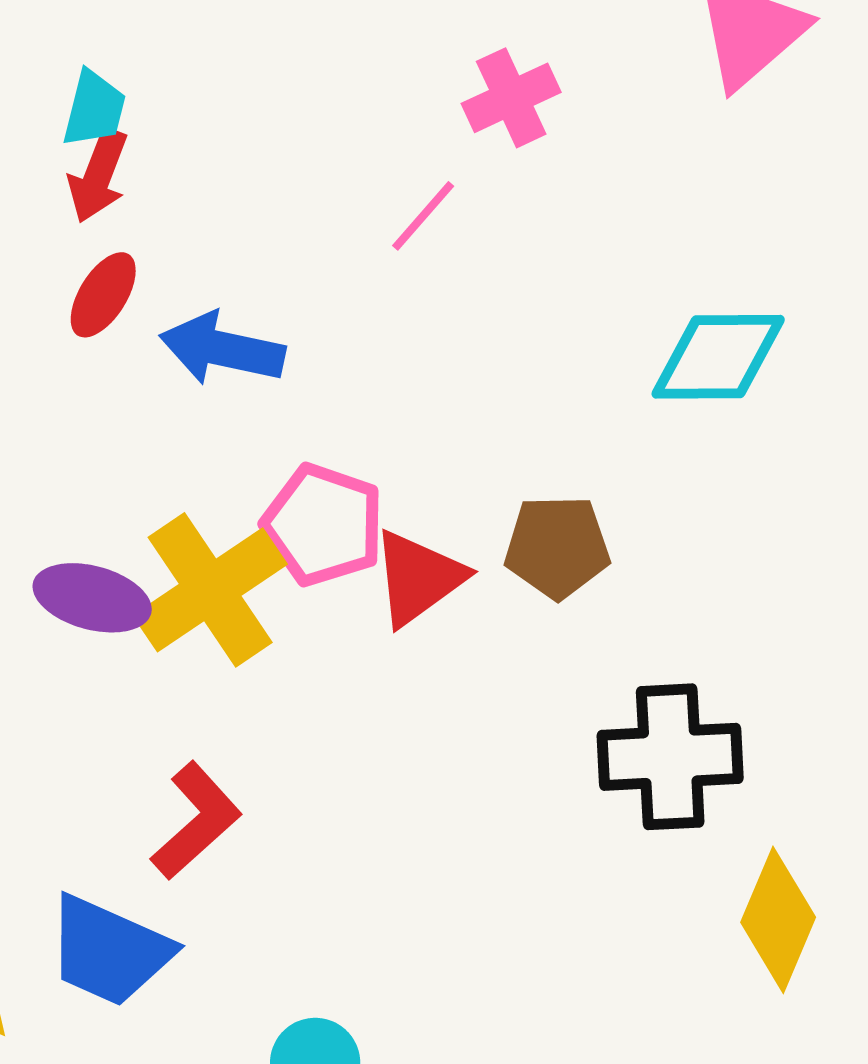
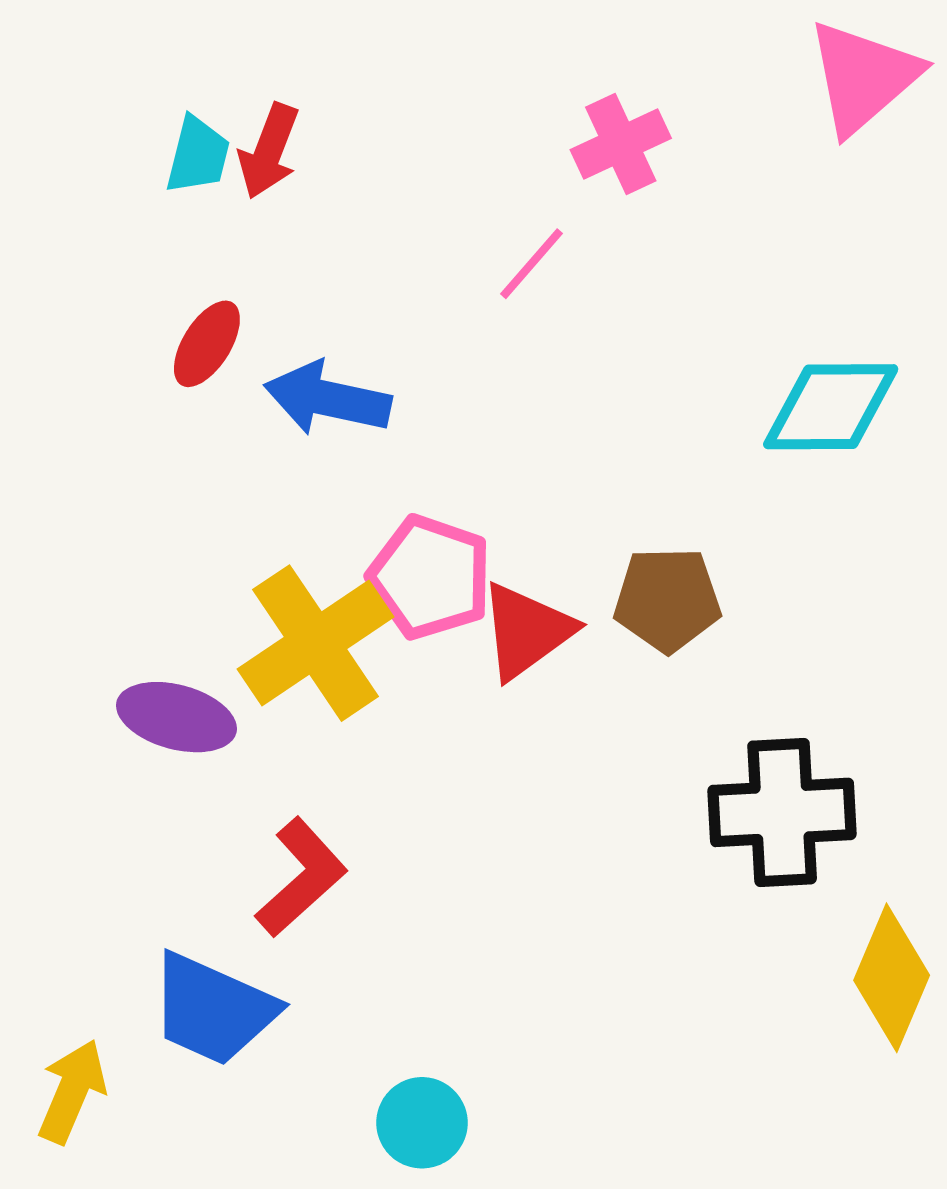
red arrow: (98, 176) -> (269, 151), moved
purple ellipse: (92, 598) -> (176, 717), moved

